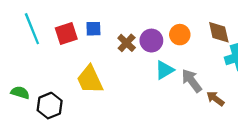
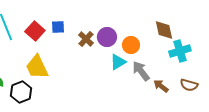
red square: (66, 33) -> (35, 31), turned -30
orange circle: (180, 35) -> (131, 45), moved
yellow trapezoid: (90, 80) -> (37, 67), moved

